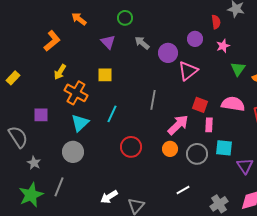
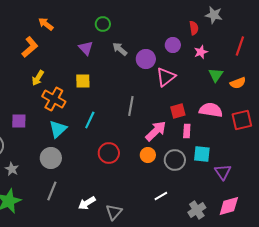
orange arrow: (79, 19) -> (46, 24), moved
red square: (200, 105) -> (178, 111), turned -35
gray line: (59, 187) -> (52, 191), moved

